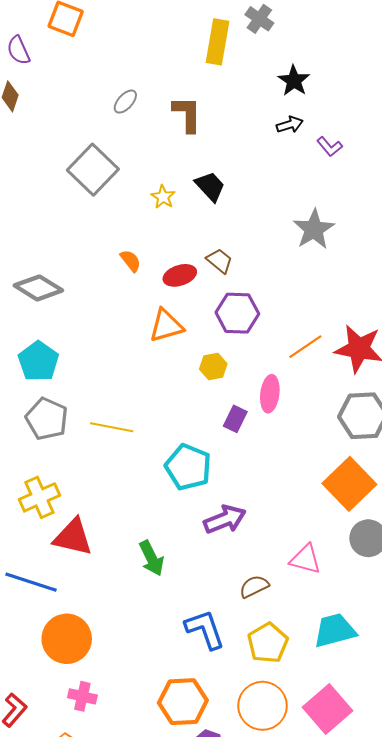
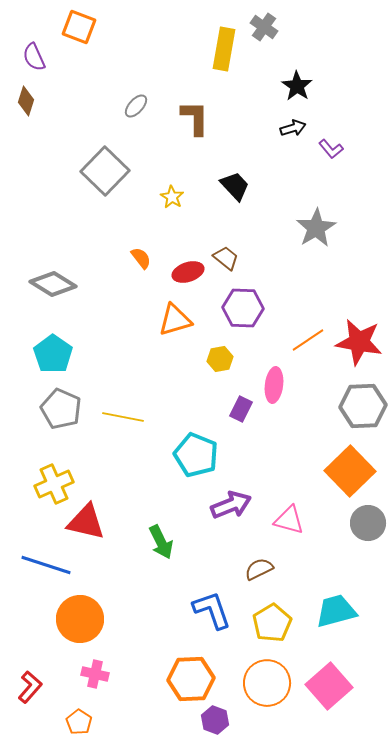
black trapezoid: (210, 186) -> (235, 186), moved
pink triangle: (305, 559) -> (289, 520), moved

